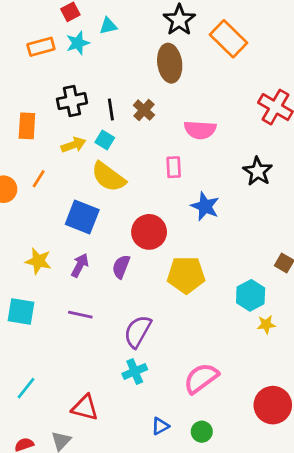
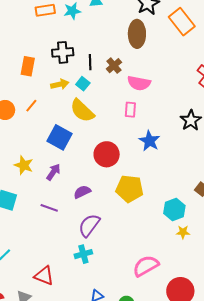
pink semicircle: (200, 130) -> (139, 83), moved
purple semicircle: (121, 267) -> (82, 192), moved, turned 36
pink semicircle: (201, 378) -> (146, 266), moved

